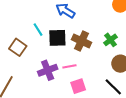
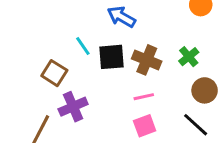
pink line: (69, 66) -> (144, 97), moved
purple cross: (48, 70) -> (73, 107), moved

